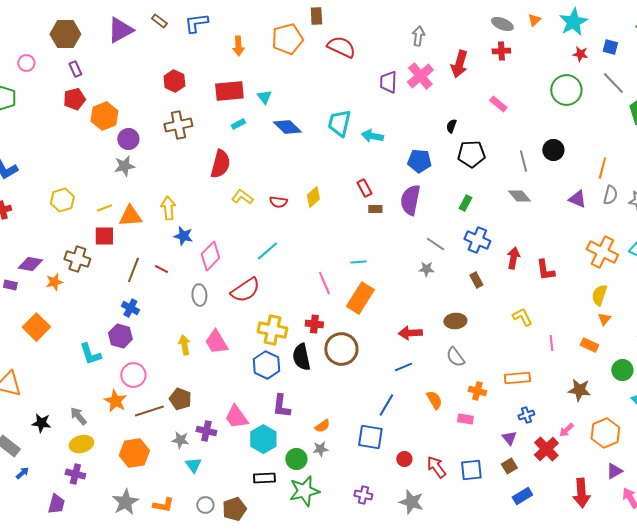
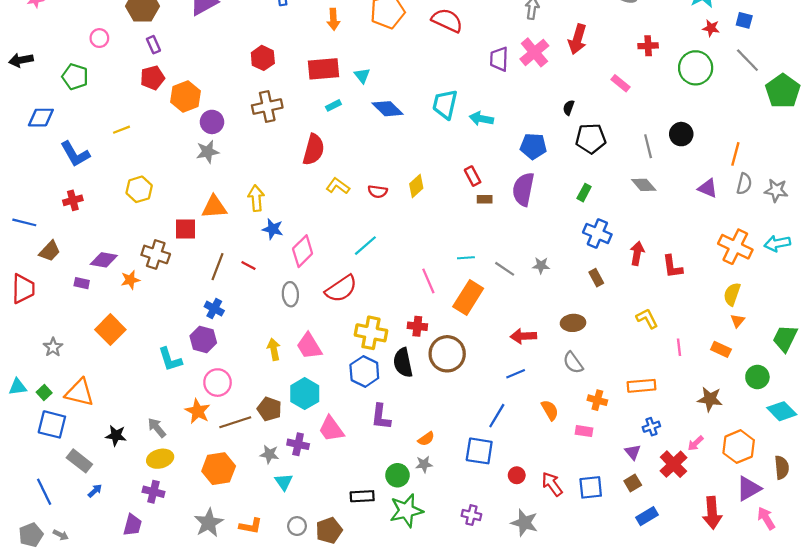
red cross: (501, 51) -> (648, 46), moved
yellow line: (104, 208) -> (121, 130), moved
gray line: (435, 244) -> (505, 269), moved
cyan hexagon: (263, 439) -> (305, 394), moved
purple triangle: (614, 471) -> (749, 489), size x1.4

